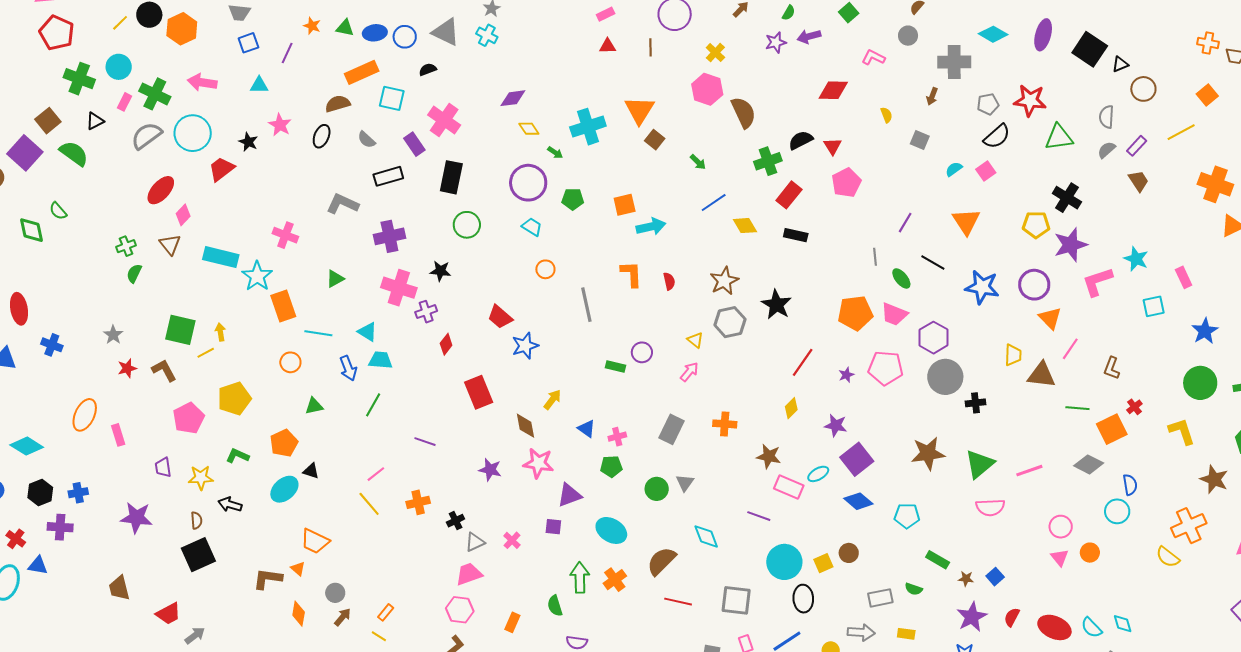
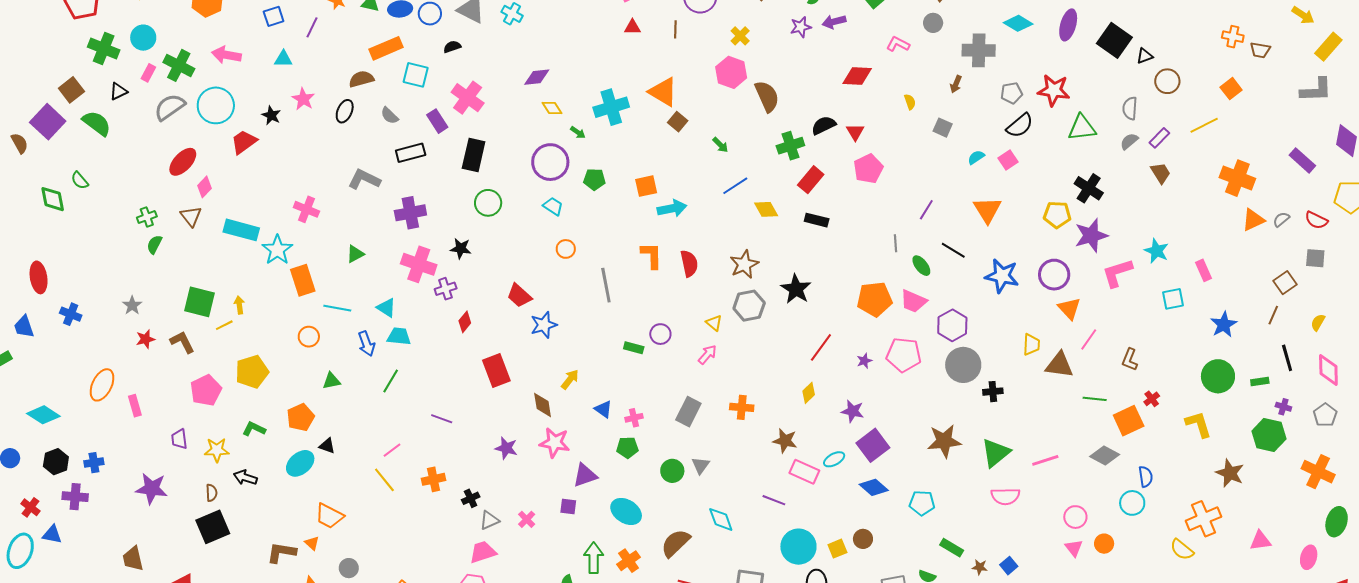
orange triangle: (640, 110) -> (663, 92), turned -32
red semicircle: (669, 281) -> (689, 263), size x1.5

